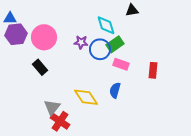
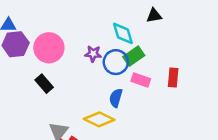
red rectangle: (153, 70) -> (173, 78), moved
blue semicircle: (115, 90) -> (116, 98), moved
yellow diamond: (86, 97) -> (99, 119), turned -30

